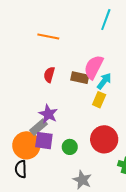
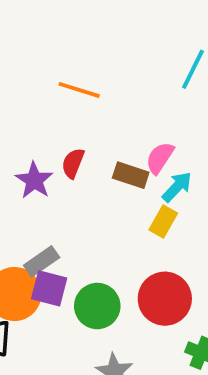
pink semicircle: (94, 67) -> (160, 158), size x0.7
purple star: (48, 114) -> (34, 180), moved
green circle: (70, 147) -> (97, 306), size x1.5

